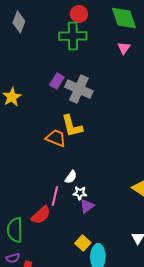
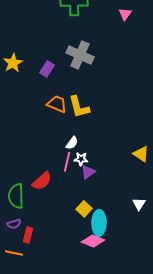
purple rectangle: (57, 81) -> (47, 69), moved
yellow L-shape: (72, 126) -> (79, 107), moved
pink line: (55, 196) -> (67, 162), moved

